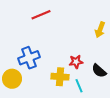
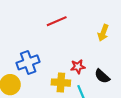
red line: (41, 15) -> (57, 21), moved

